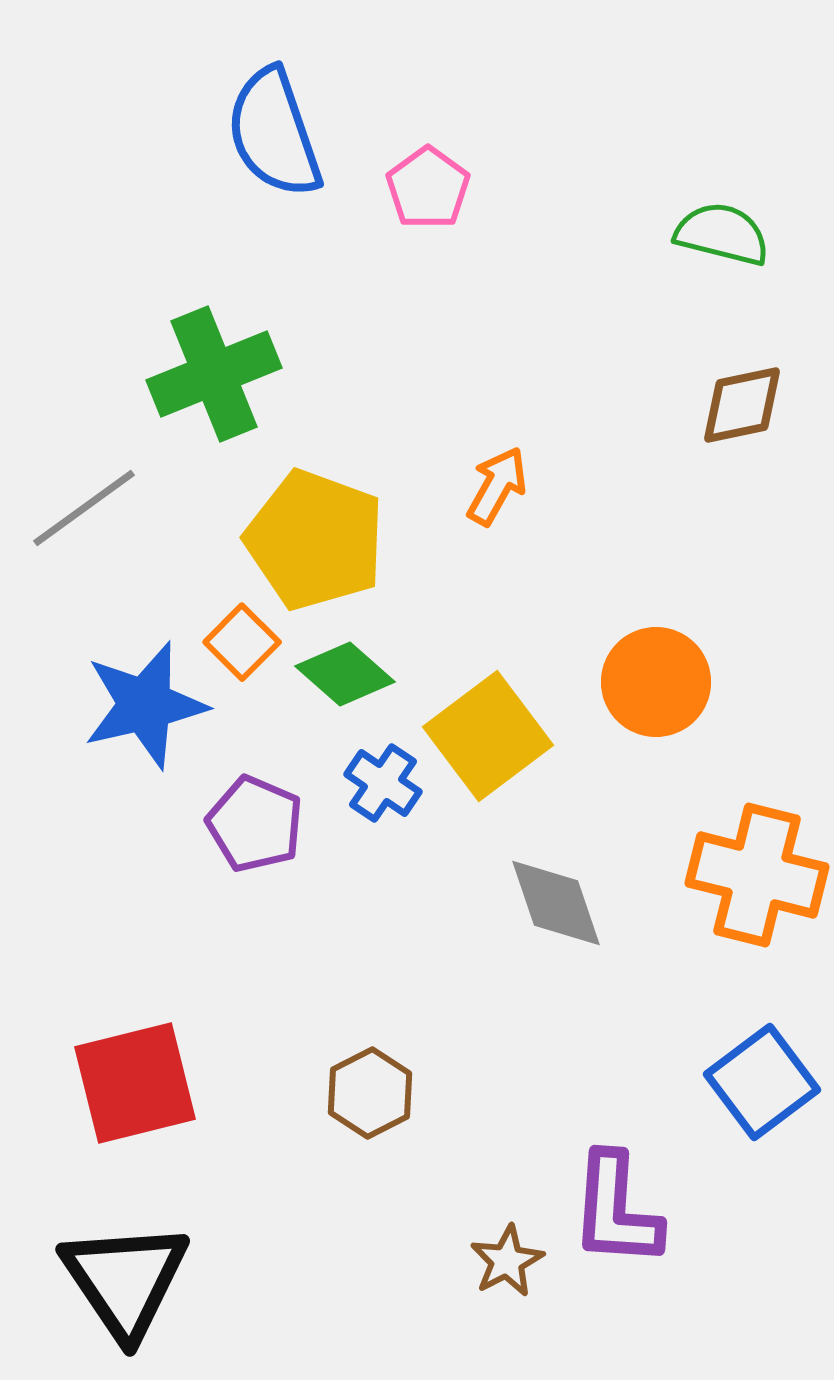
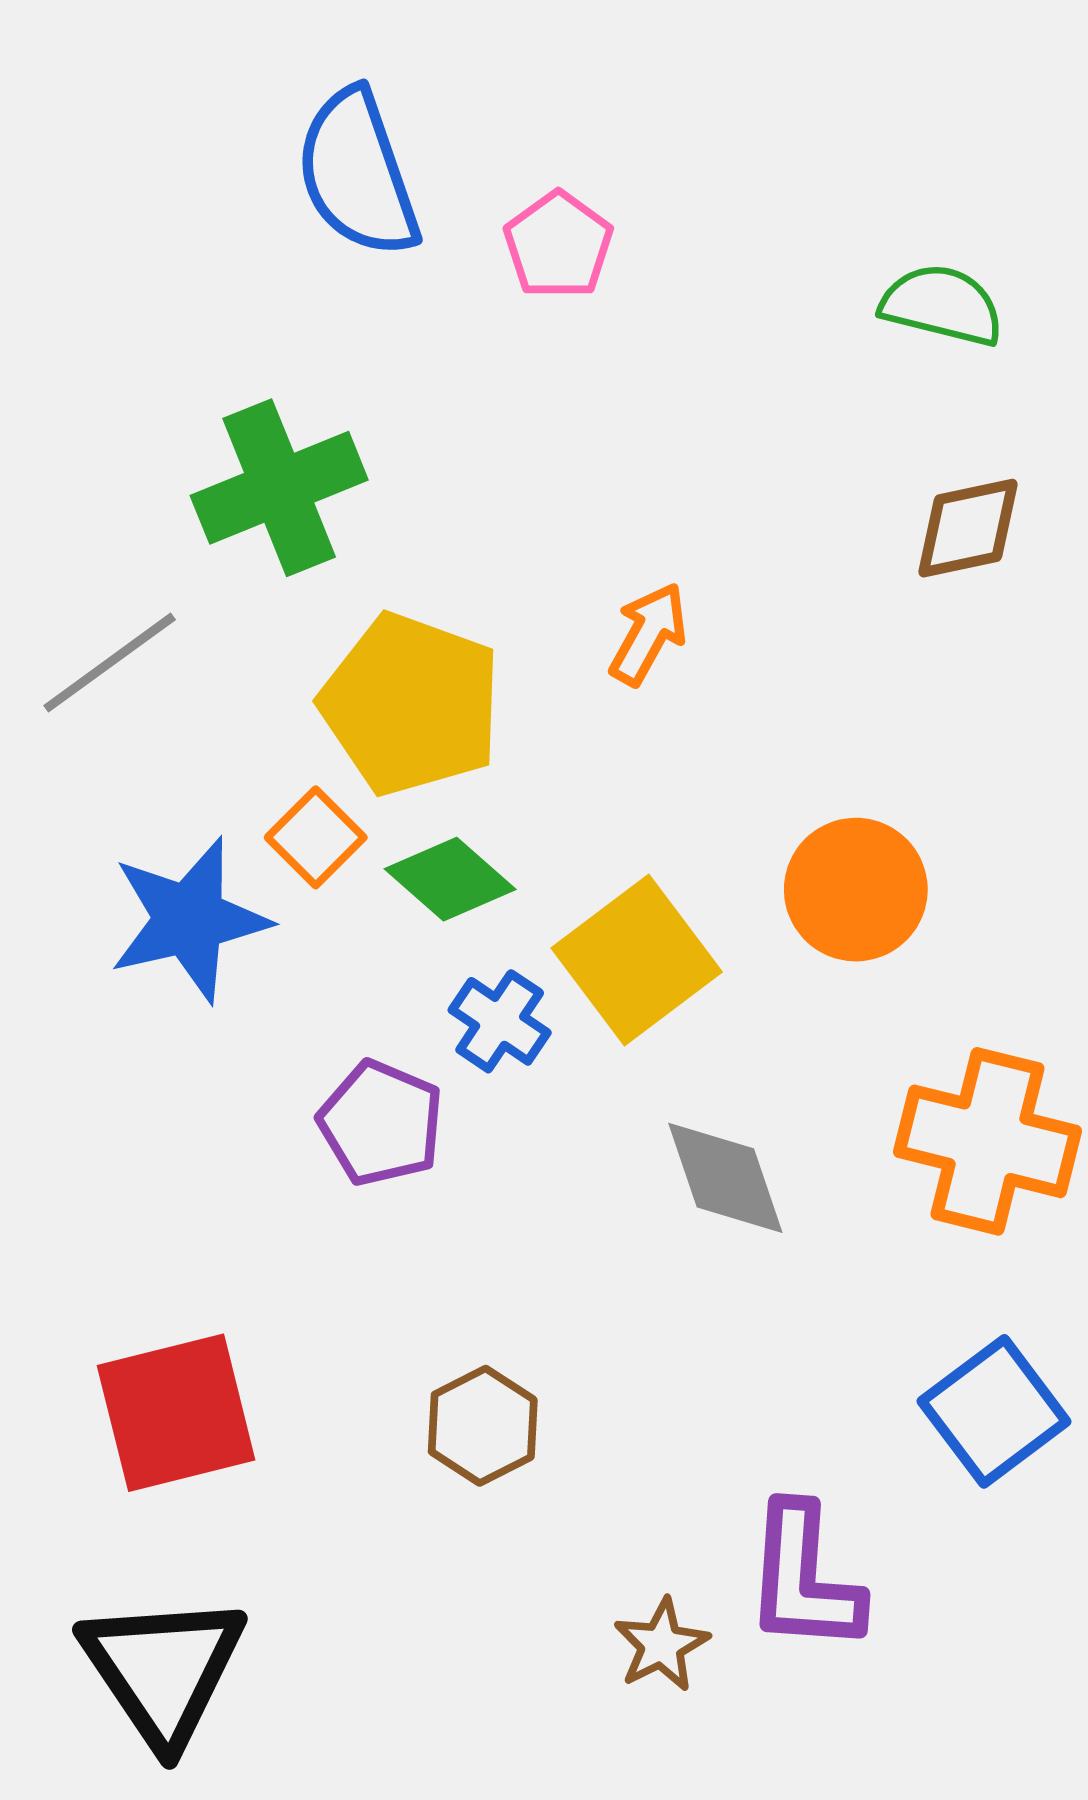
purple pentagon: (255, 824) -> (381, 1123), moved

